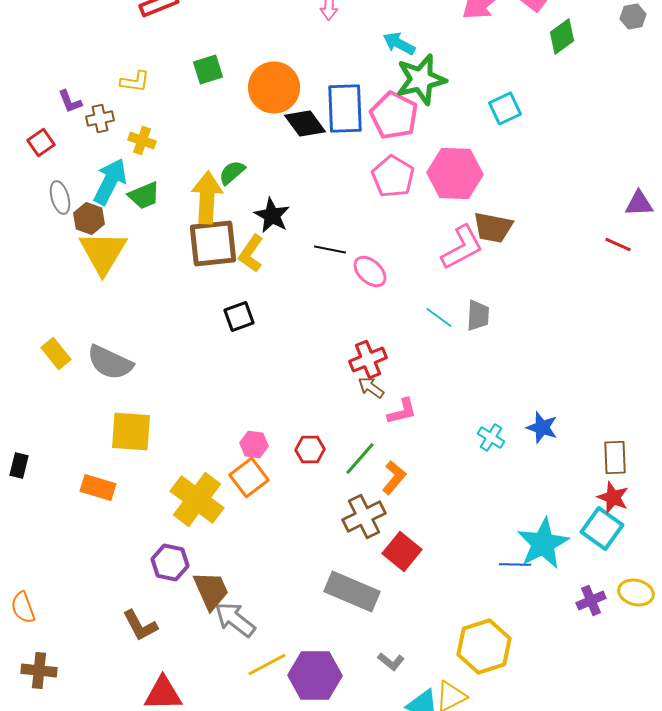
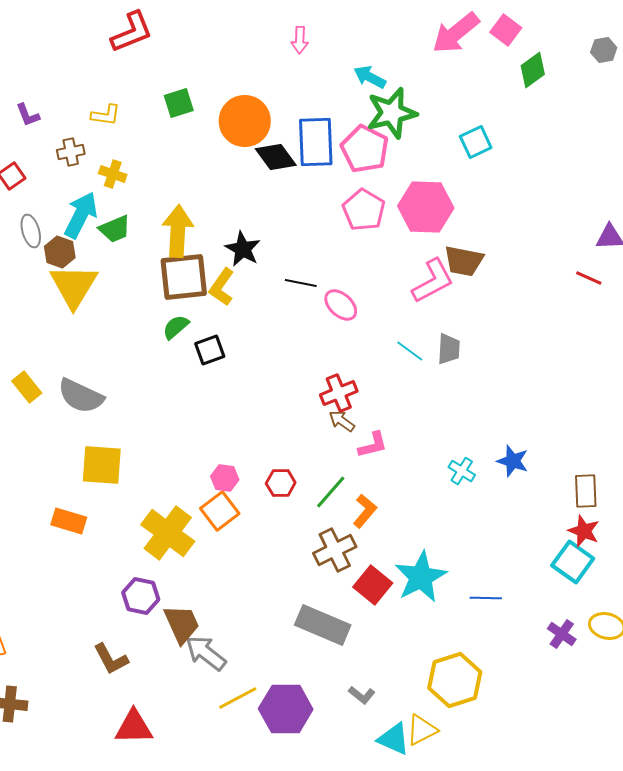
purple L-shape: (70, 102) -> (28, 115), moved
green semicircle: (232, 172) -> (176, 327), moved
cyan star: (543, 544) -> (421, 577), moved
purple cross: (591, 600) -> (562, 634), turned -32

